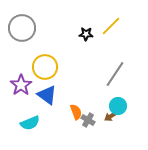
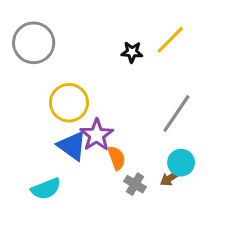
purple star: (21, 85) -> (97, 135), moved
orange semicircle: (76, 112) -> (117, 158), moved

